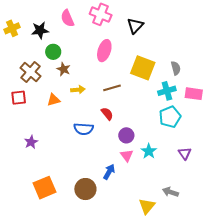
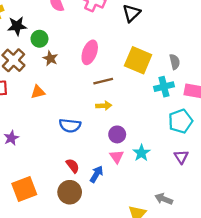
black star: (40, 30) -> (17, 26), moved
pink ellipse: (104, 51) -> (90, 52), moved
yellow arrow: (78, 90) -> (104, 106), moved
red semicircle: (107, 114) -> (73, 166), moved
cyan pentagon: (170, 117) -> (180, 121), moved

